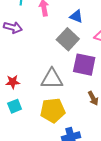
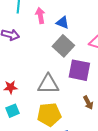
blue triangle: (76, 16) -> (63, 23), moved

